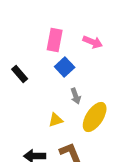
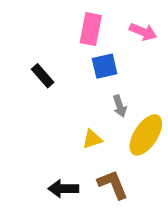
blue square: (65, 67) -> (105, 66), turned 30

